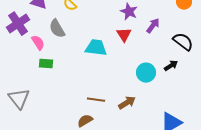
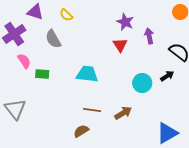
purple arrow: (153, 26) -> (149, 36), turned -49
pink semicircle: (38, 43) -> (24, 61), moved
cyan trapezoid: (96, 48) -> (87, 74), moved

